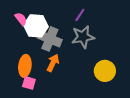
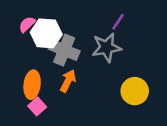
purple line: (80, 15) -> (118, 22), moved
pink semicircle: (21, 19) -> (27, 24), turned -96
pink square: (29, 83) -> (37, 106), turned 32

